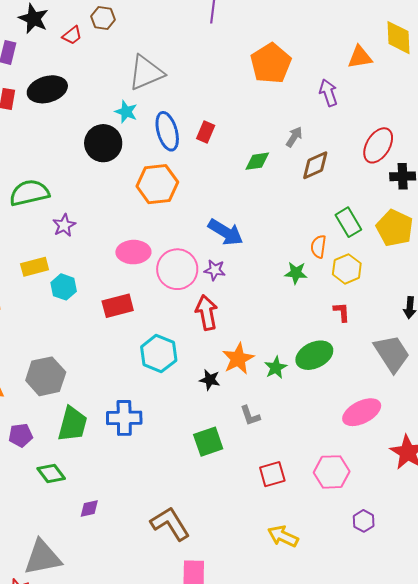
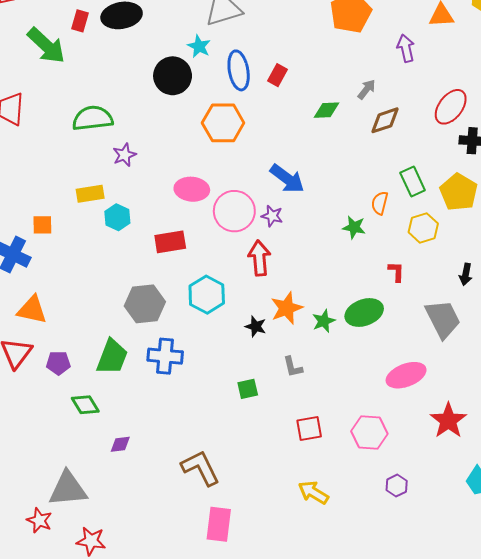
yellow hexagon: (347, 269) -> (423, 228), moved
gray hexagon: (46, 376) -> (145, 304), moved
green square: (208, 442) -> (248, 389), size x0.7

